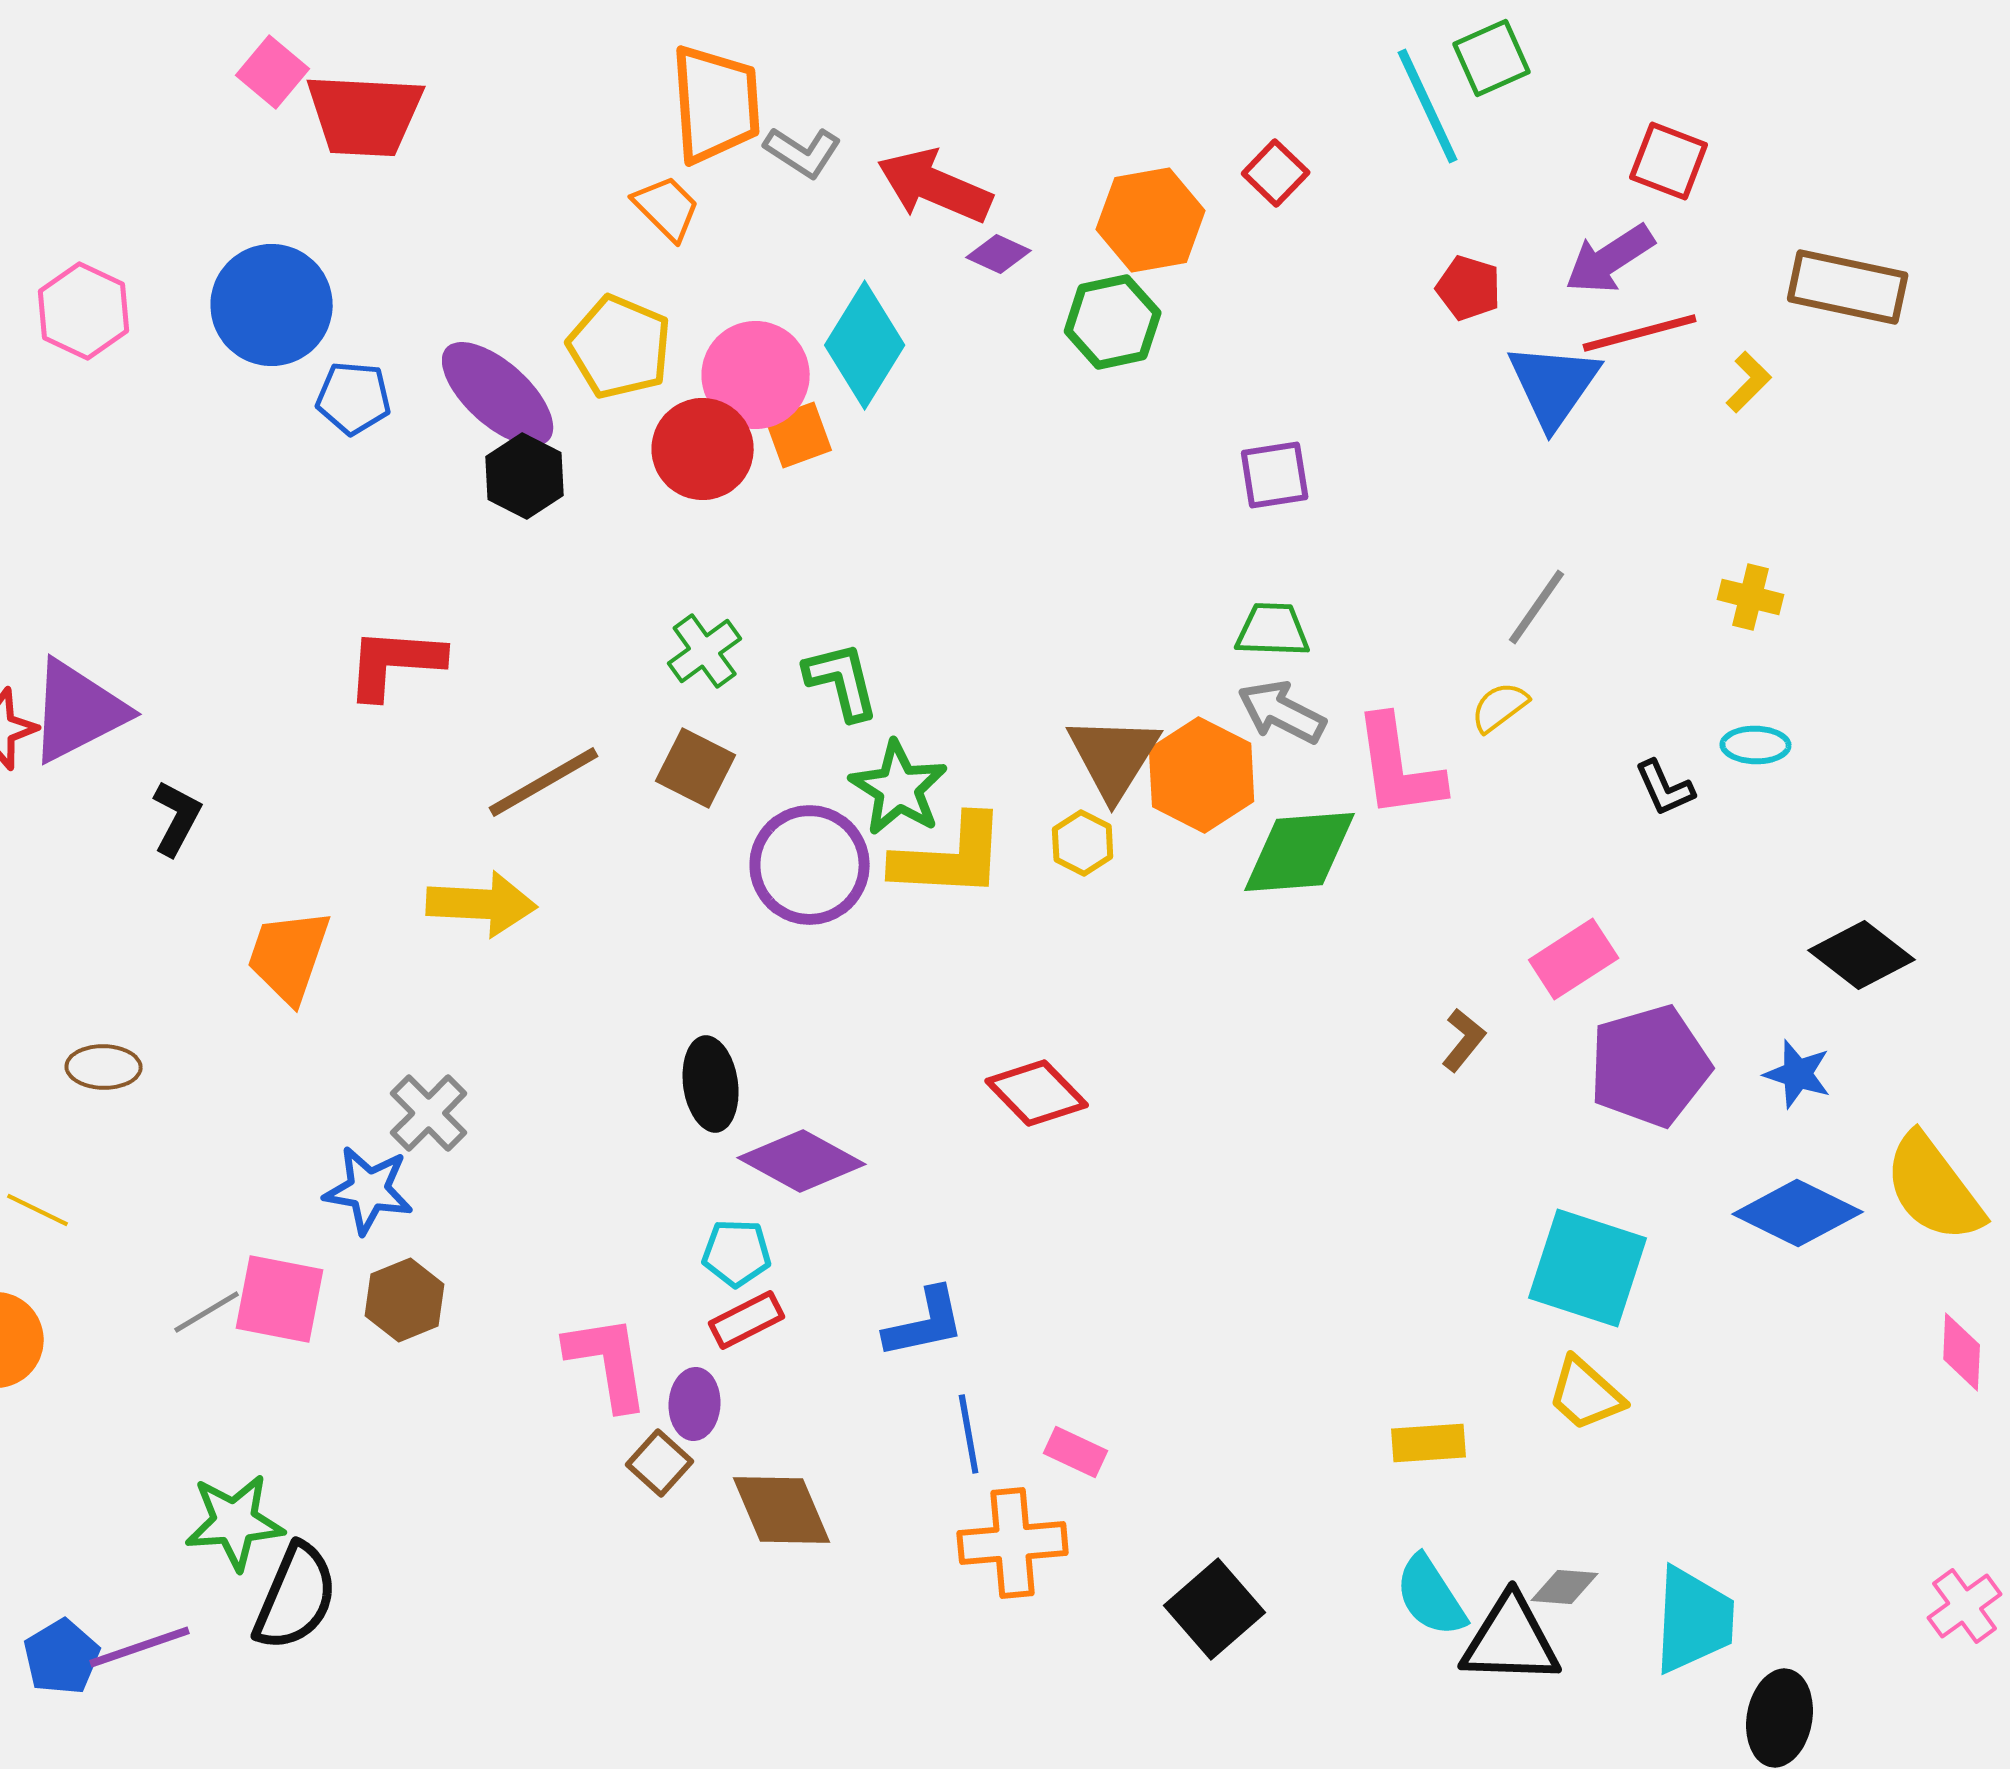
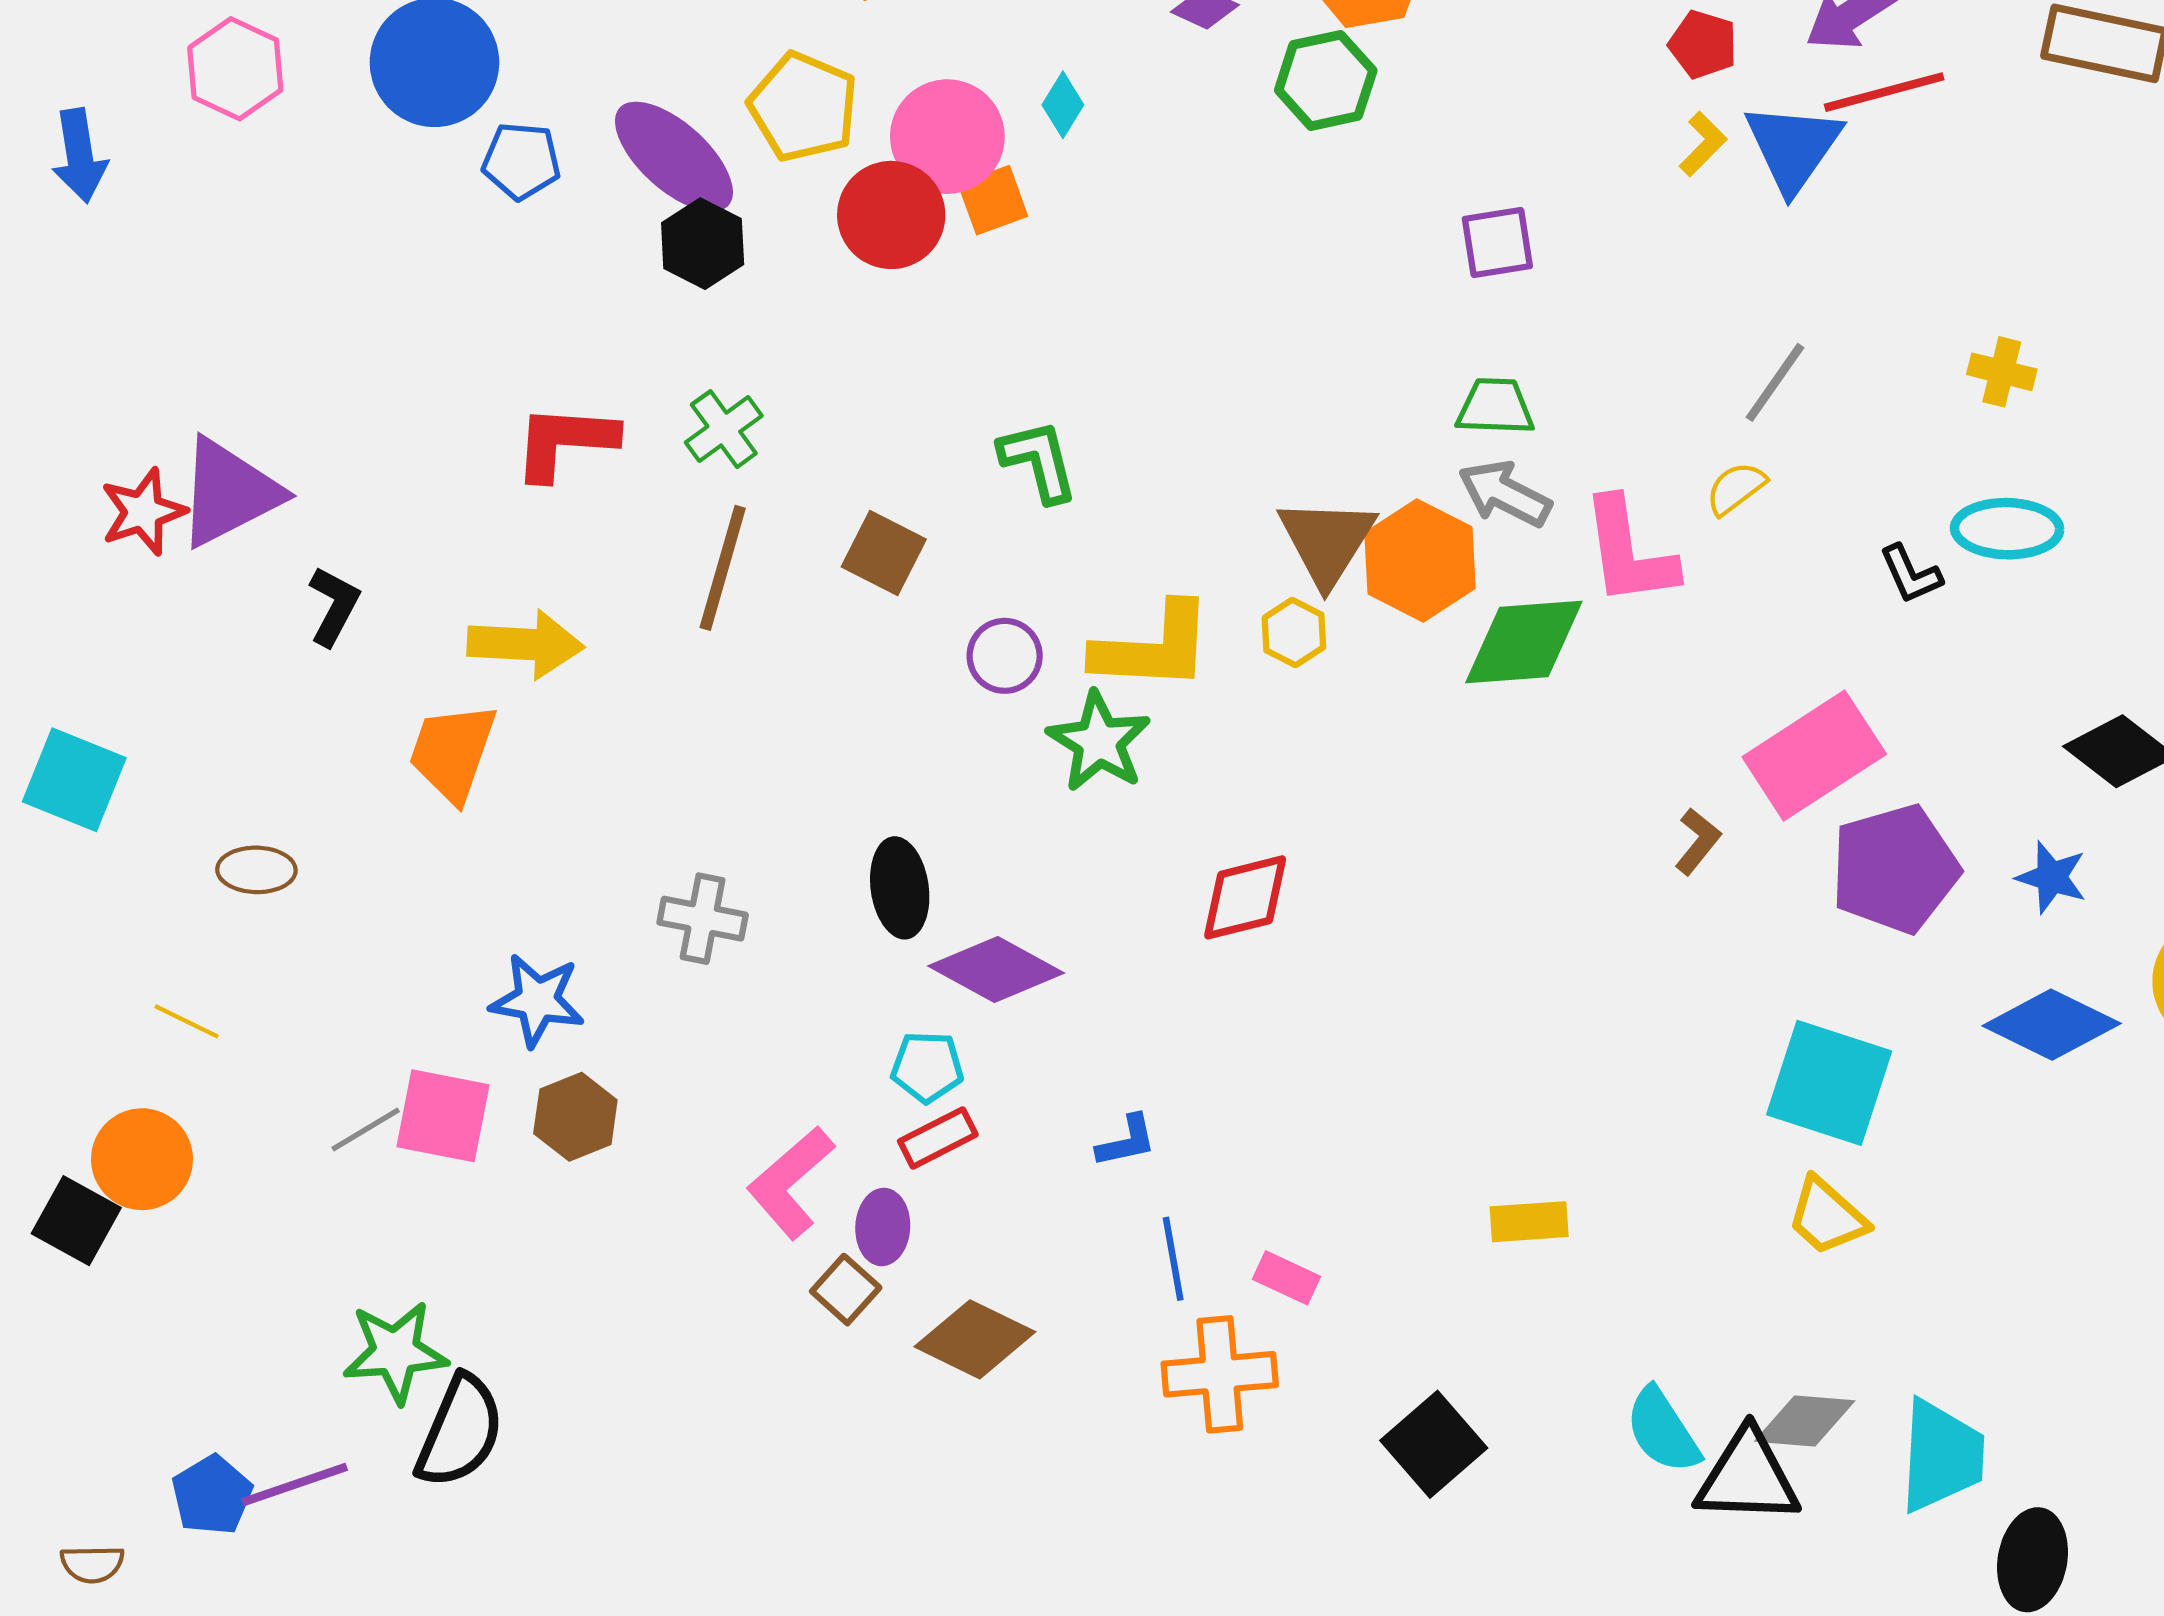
cyan diamond: (865, 345) -> (1063, 105), size x0.5
yellow L-shape: (1749, 382) -> (1703, 144), moved
green cross: (705, 651) -> (724, 429), moved
cyan ellipse: (1756, 745) -> (2007, 529), size x1.5
brown line: (544, 782) -> (723, 568), turned -44
green star: (899, 788) -> (1099, 742), moved
purple circle: (810, 865) -> (1005, 656), size x0.6
yellow arrow: (482, 904) -> (526, 644), moved
pink rectangle: (1574, 959) -> (1814, 755), size x1.5
red diamond: (1037, 1093) -> (1245, 897), turned -60
gray cross: (429, 1113) -> (703, 919), moved, turned -34
blue L-shape: (925, 1323) -> (1126, 1141), size x0.7
pink L-shape: (608, 1362) -> (791, 1182), turned -122
yellow rectangle: (1429, 1443) -> (1529, 1222), moved
brown diamond: (782, 1510) -> (975, 1339), turned -41
gray diamond: (1565, 1587) -> (1805, 1421), size x1.4

